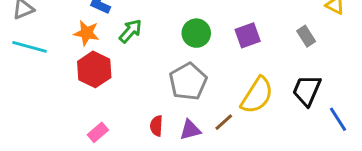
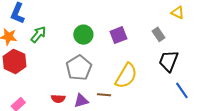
black trapezoid: (307, 90) -> (169, 61), moved
brown line: (224, 122) -> (104, 95), turned 48
red semicircle: (156, 126) -> (58, 99), turned -88

